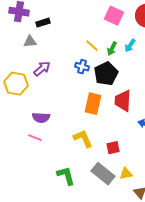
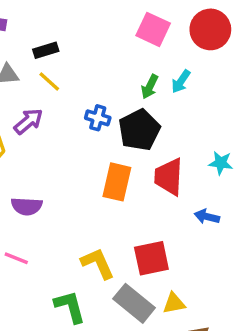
black rectangle: (43, 23) -> (46, 50), moved
yellow line: (92, 46) -> (49, 81), moved
pink line: (35, 138) -> (16, 258), moved
yellow L-shape: (83, 139) -> (98, 263), moved
red square: (113, 148) -> (151, 258), size x1.5

